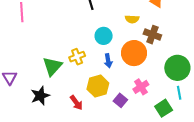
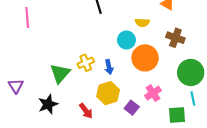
brown cross: (152, 35) -> (175, 38), moved
cyan circle: (104, 36) -> (126, 40), moved
blue arrow: (108, 61) -> (109, 67), moved
green square: (164, 108) -> (177, 115), turned 30

